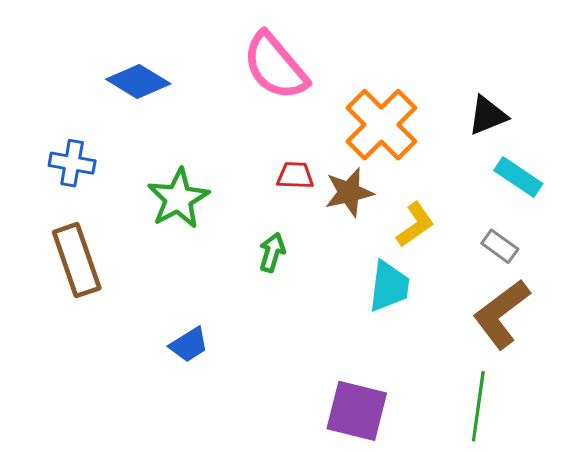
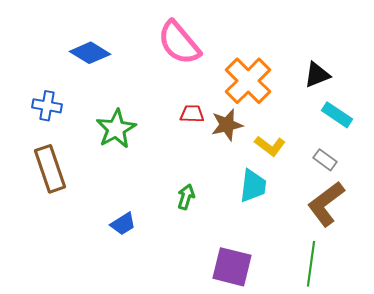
yellow L-shape: (415, 225) -> (270, 146), turned 72
green arrow: (272, 252) -> (186, 197), moved

